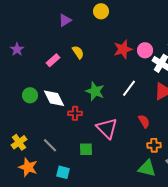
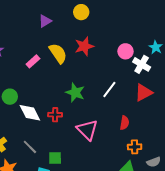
red star: (123, 49) -> (84, 46), moved
yellow semicircle: (78, 52) -> (58, 53), size x1.5
white diamond: (54, 98) -> (30, 113), moved
red semicircle: (144, 121) -> (124, 123), turned 40
green square: (86, 149) -> (55, 158), moved

